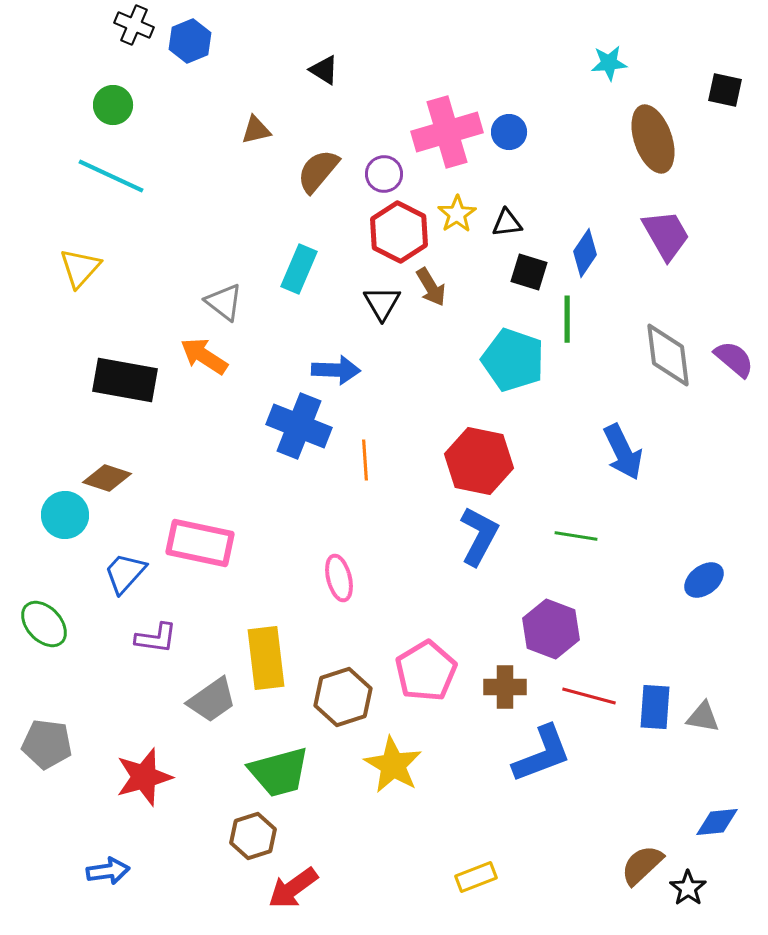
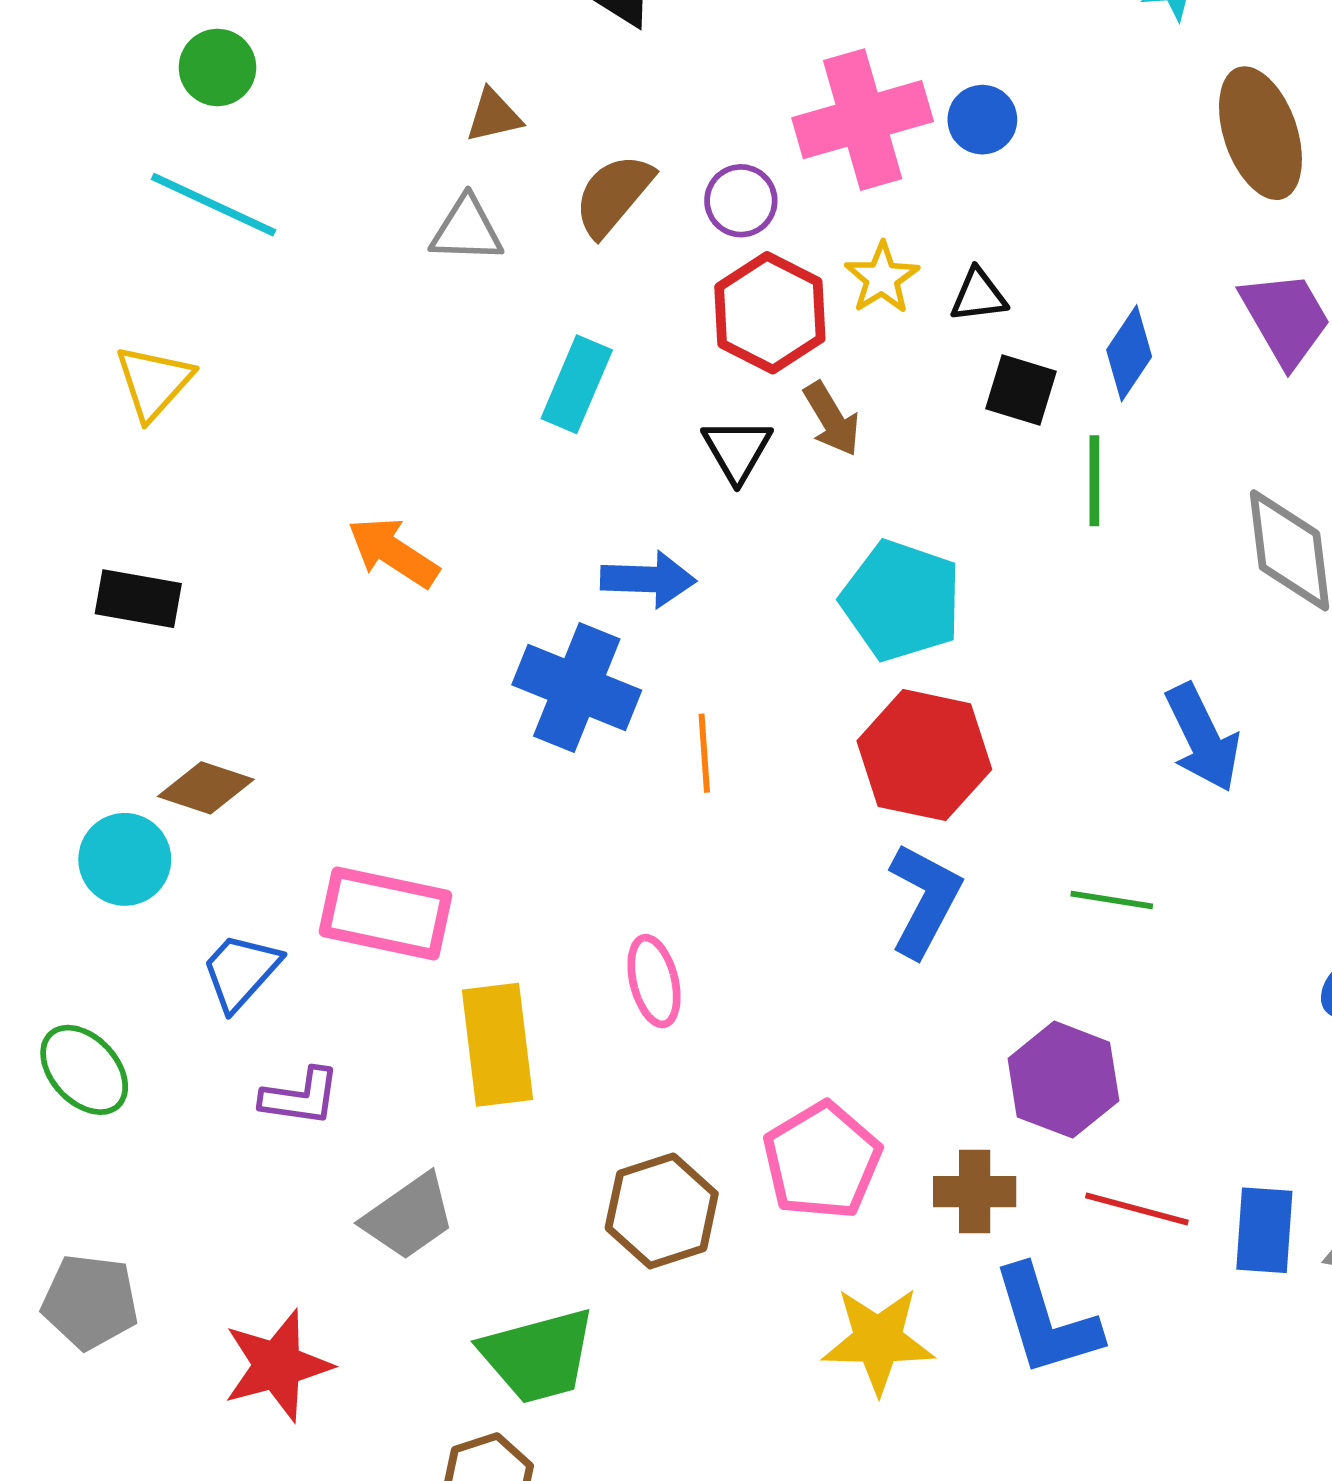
gray triangle: (224, 302) -> (467, 230), moved, turned -36
cyan pentagon: (513, 360) -> (901, 601), moved
black rectangle: (125, 380) -> (138, 599), moved, size x0.7
yellow rectangle: (266, 658) -> (498, 1045), moved
blue L-shape: (542, 754) -> (1046, 1321), turned 94
yellow star: (393, 765) -> (878, 1340), moved, turned -30

